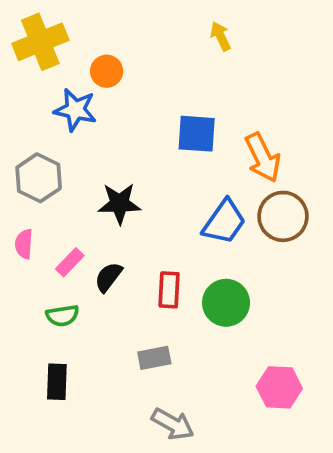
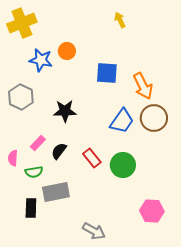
orange circle: (107, 71) -> (67, 51), moved
pink semicircle: (24, 244) -> (13, 158), moved
red rectangle: (169, 290) -> (92, 158), turned -42
gray rectangle: (154, 358) -> (56, 192), moved, size x1.5

